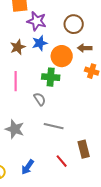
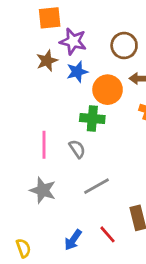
brown star: (18, 47) -> (47, 61), moved
pink line: (16, 81) -> (44, 145), moved
gray line: (54, 126) -> (97, 186), turned -42
blue arrow: (28, 167) -> (73, 240), moved

